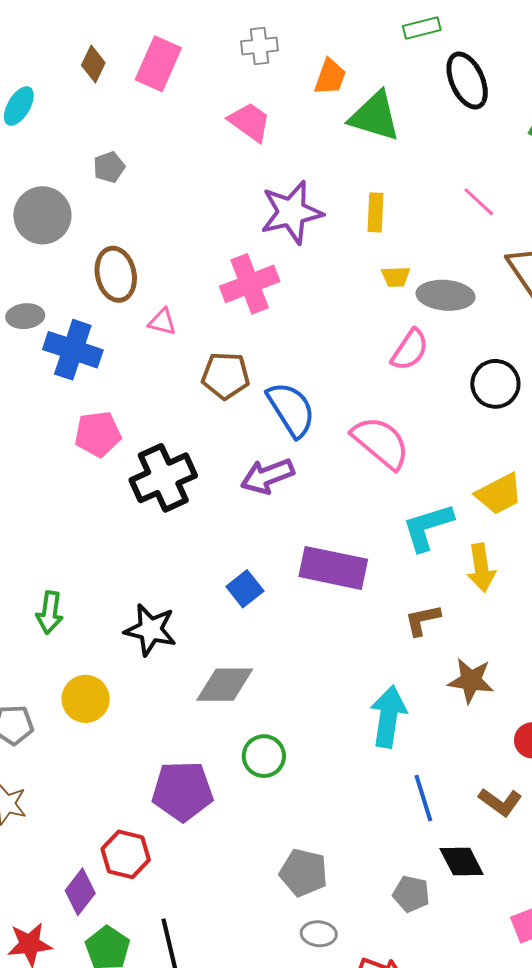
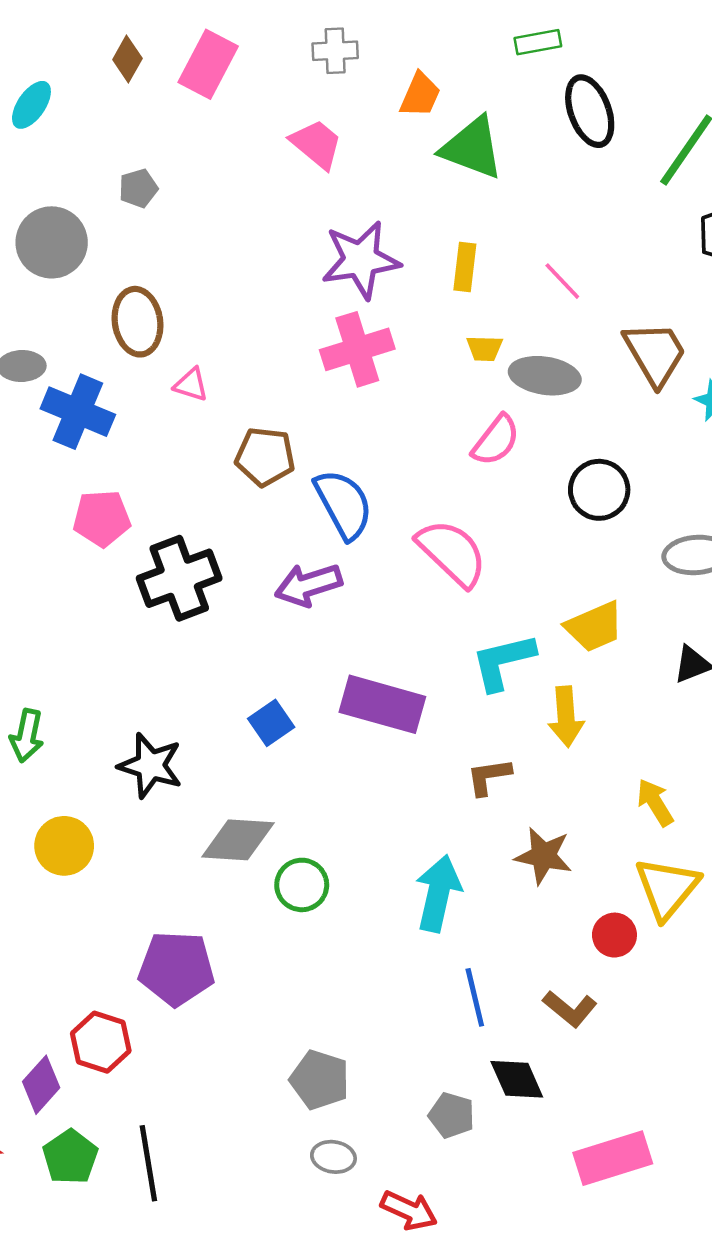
pink line: (479, 202) -> (562, 281), moved
pink cross: (250, 284) -> (357, 349), moved
green circle: (264, 756) -> (302, 885), moved

